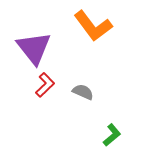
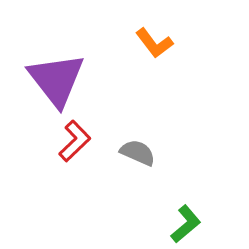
orange L-shape: (93, 26) -> (154, 43), size x0.6

